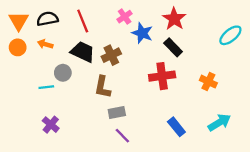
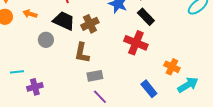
red cross: (162, 76) -> (136, 43), turned 30
orange cross: (208, 82) -> (172, 67), moved
cyan line: (46, 87) -> (17, 72), moved
purple cross: (51, 125) -> (35, 87), turned 35

